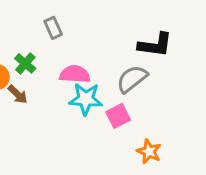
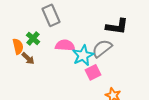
gray rectangle: (53, 28) -> (51, 15), size x1.5
cyan star: (86, 99) -> (83, 55), moved, turned -30

